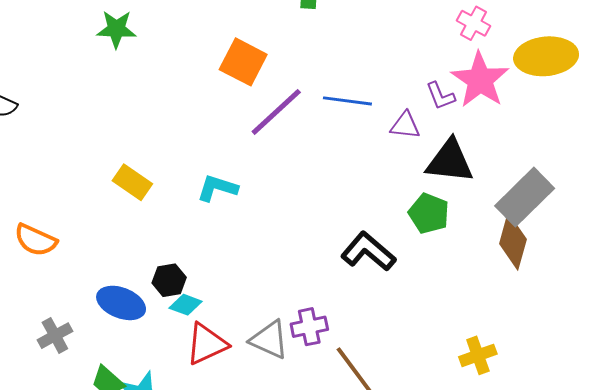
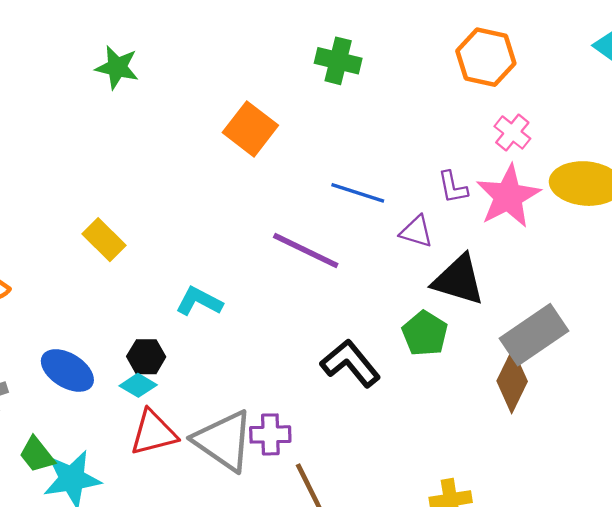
purple L-shape: (440, 96) -> (453, 187), moved
purple line: (276, 112) -> (306, 251), moved, turned 58
cyan L-shape: (217, 188) -> (199, 301), moved
black hexagon: (169, 280) -> (146, 357), moved
gray triangle: (269, 340) -> (224, 441), size x1.4

